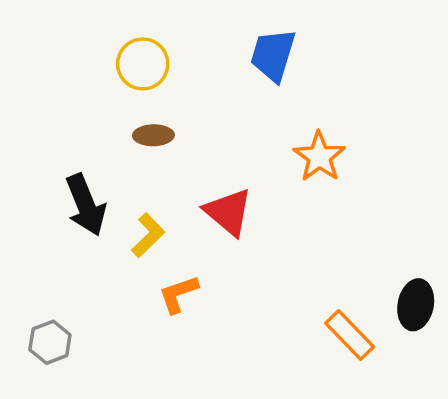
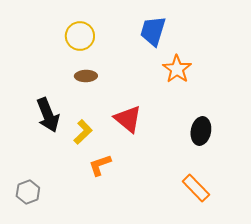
orange star: (319, 157) -> (177, 69), moved
black ellipse: (416, 305) -> (201, 131), moved

